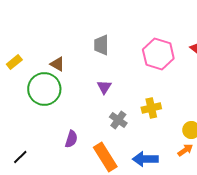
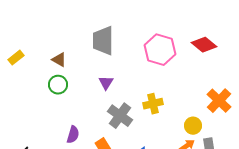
gray trapezoid: (101, 45) -> (103, 41), size x1.4
green circle: (44, 89) -> (58, 85), moved, size x0.6
gray cross: (118, 120) -> (120, 116), size x1.4

